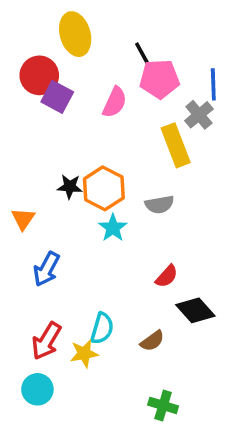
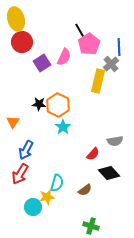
yellow ellipse: (75, 34) -> (16, 19), moved
pink pentagon: (159, 79) -> (89, 44), turned -30
purple square: (57, 97) -> (42, 63), moved, turned 30
yellow rectangle: (176, 145) -> (98, 81), turned 35
gray semicircle: (159, 205) -> (115, 141), moved
red arrow: (46, 341) -> (20, 174), moved
cyan circle: (37, 389) -> (33, 207), moved

